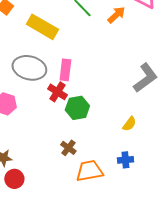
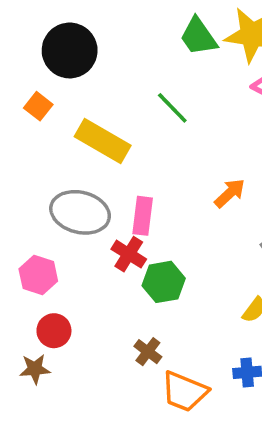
orange arrow: (116, 15) -> (230, 193), moved
orange trapezoid: (89, 171) -> (184, 392), turned -148
red circle: (14, 179) -> (54, 331), moved

